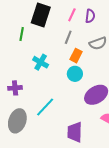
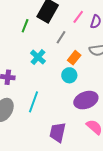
gray line: (68, 37) -> (61, 37), moved
cyan line: (45, 107) -> (33, 102), turned -35

